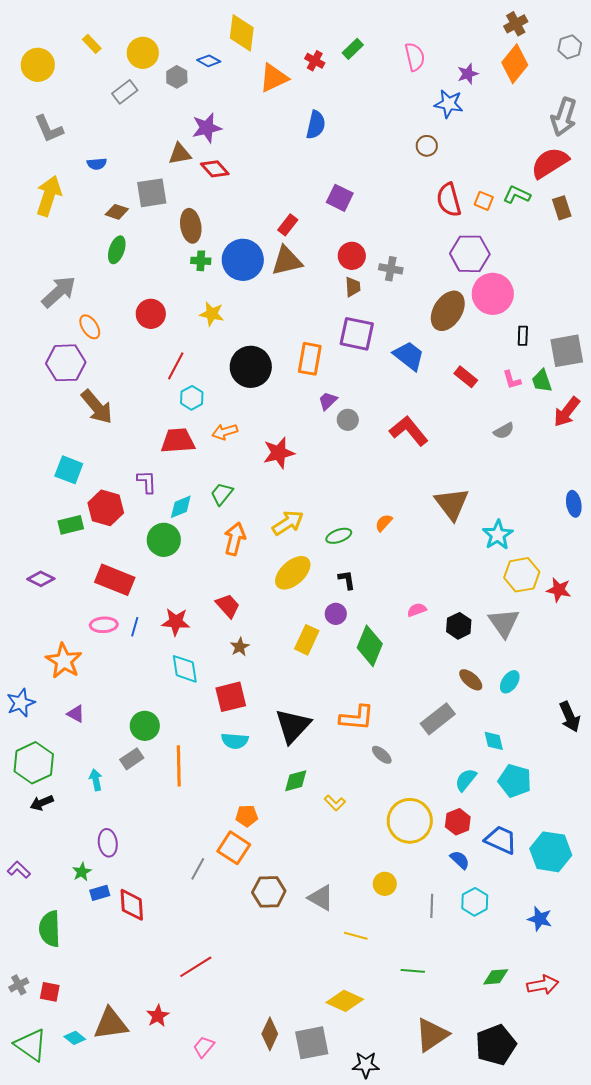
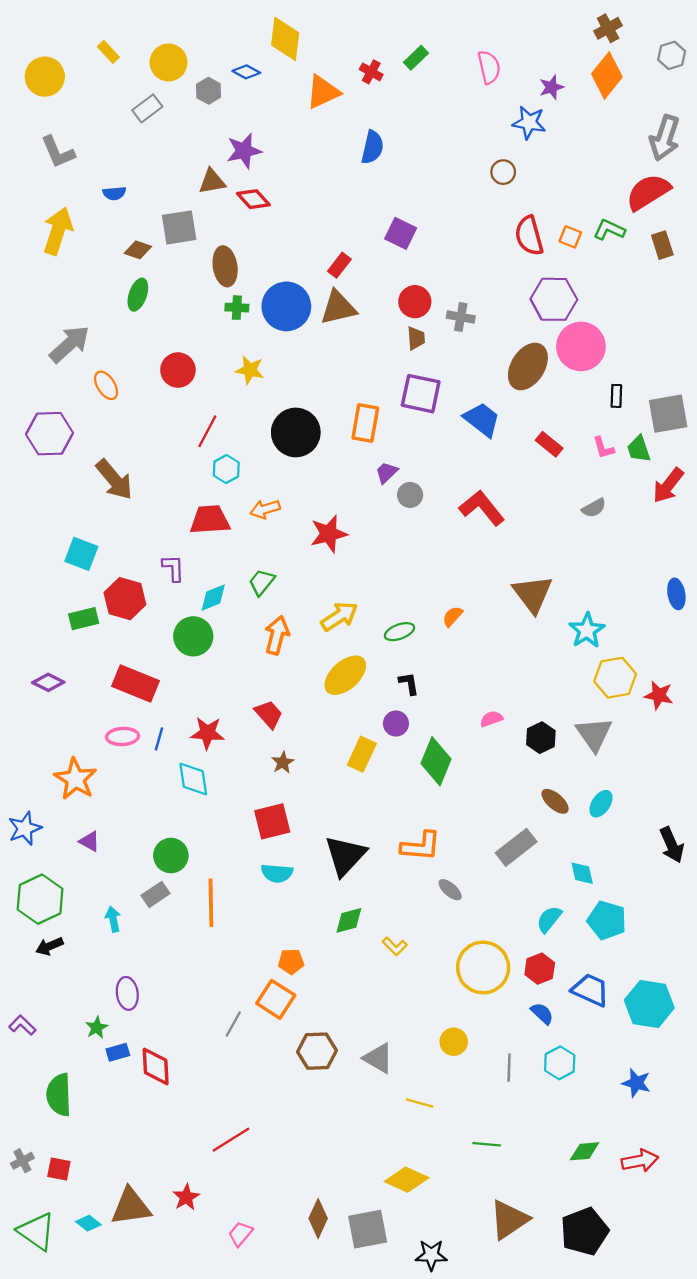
purple hexagon: (66, 363) -> (49, 434), moved
cyan diamond: (185, 669) -> (193, 779), moved

